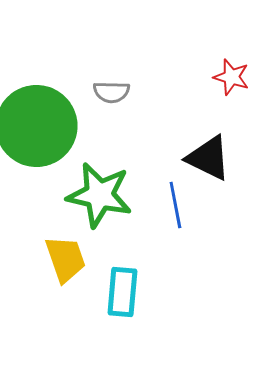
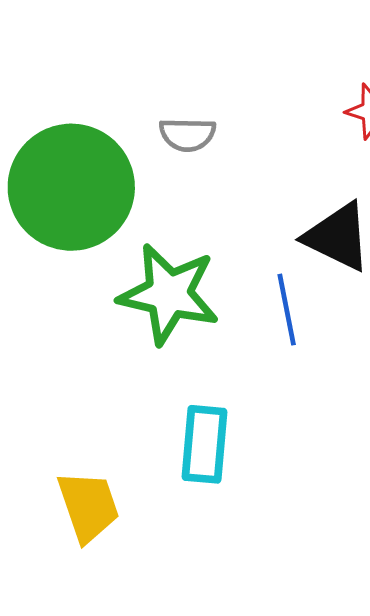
yellow trapezoid: (65, 259) -> (88, 506), moved

